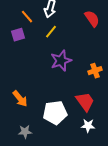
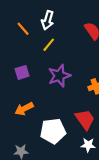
purple square: (18, 35) -> (22, 72), moved
orange arrow: (20, 99) -> (24, 109), moved, turned 102

